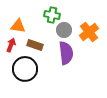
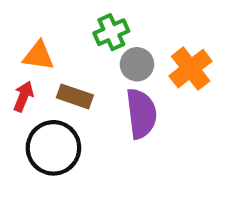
green cross: (52, 15) -> (111, 32), turned -35

